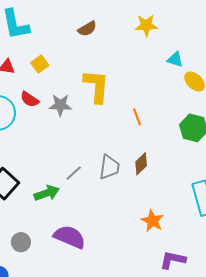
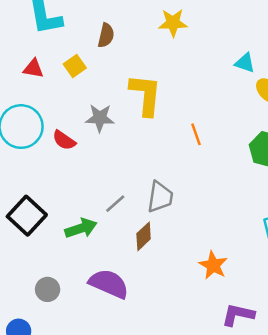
yellow star: (146, 25) -> (173, 23), moved
brown semicircle: (87, 29) -> (106, 35), moved, turned -48
red semicircle: (30, 99) -> (64, 140), moved
brown diamond: (141, 164) -> (144, 236), moved

